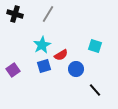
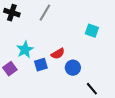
cyan star: (42, 45) -> (25, 50), moved
cyan square: (95, 46) -> (92, 31), moved

